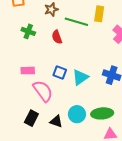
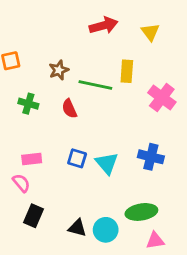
cyan triangle: (80, 77) -> (107, 163), turned -30
pink semicircle: (43, 91) -> (21, 183), moved, size x0.6
cyan circle: (77, 114) -> (106, 230), moved
black rectangle: (31, 118) -> (34, 216), moved

